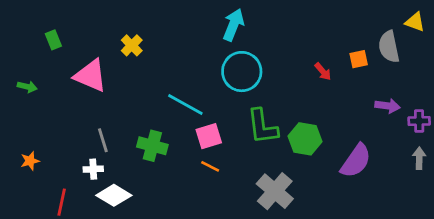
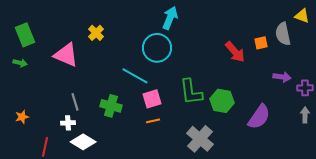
green rectangle: (53, 40) -> (25, 35), moved, size x1.6
cyan circle: (242, 72) -> (157, 48), moved
red arrow: (323, 72) -> (235, 52), size x1.6
orange line: (210, 166) -> (153, 121), turned -40

